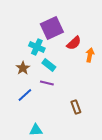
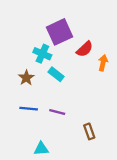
purple line: (47, 83) -> (57, 112), moved
blue line: (25, 95) -> (29, 109), turned 49
brown rectangle: (76, 107) -> (89, 131), moved

